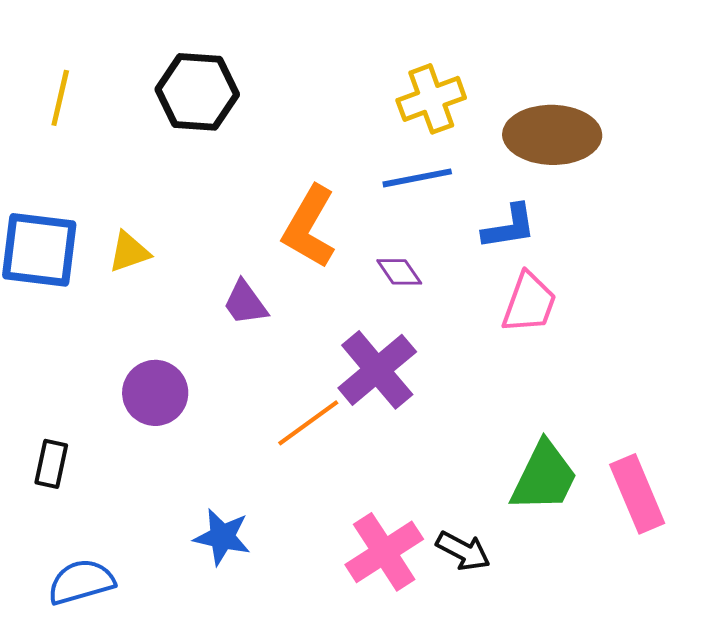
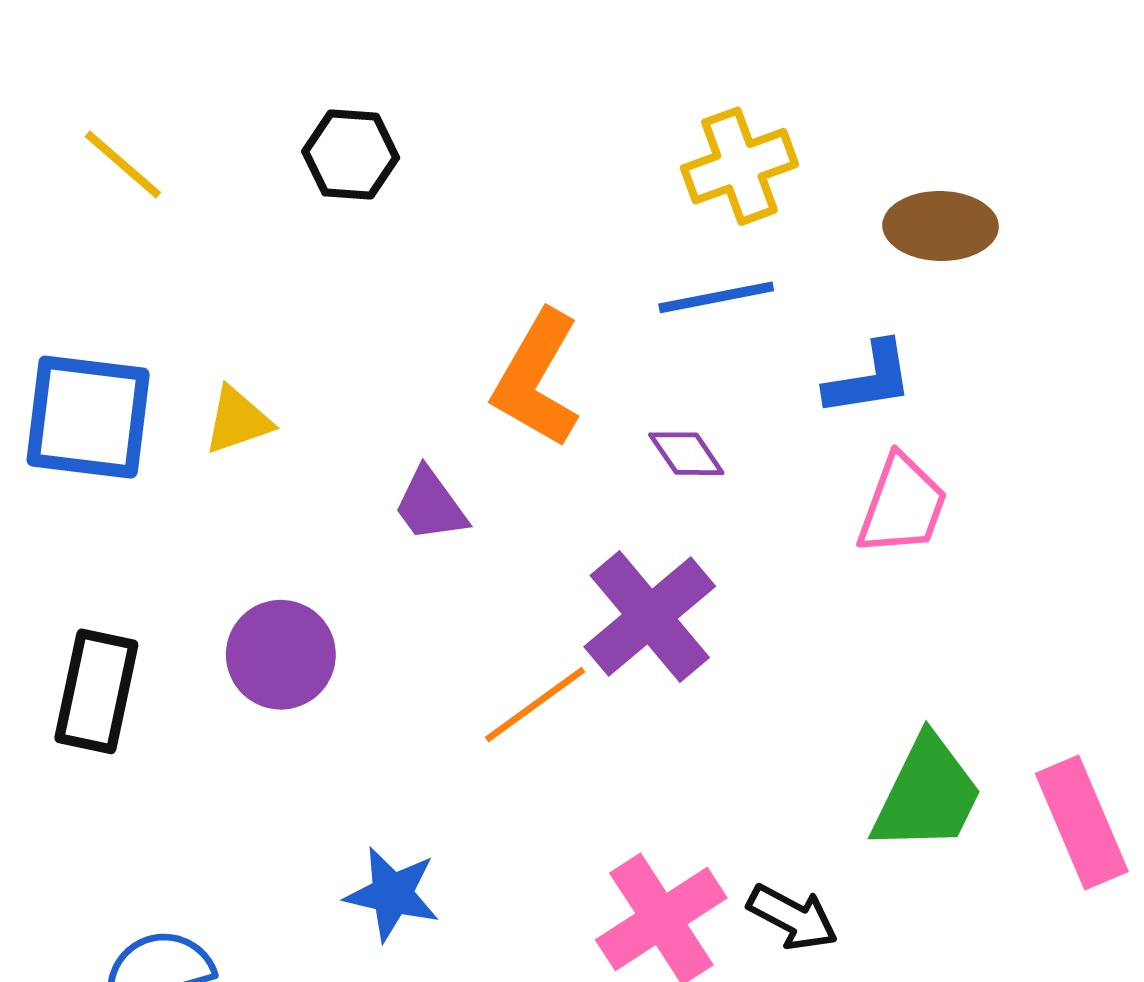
black hexagon: (197, 92) -> (351, 155), size x0.7
yellow line: (60, 98) -> (123, 165), turned -62
brown ellipse: (552, 135) -> (941, 226), size x0.7
black rectangle: (51, 464) -> (96, 691), moved, size x1.5

